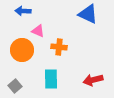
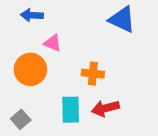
orange cross: (59, 47) -> (93, 74), moved
red arrow: (93, 80) -> (105, 108), moved

